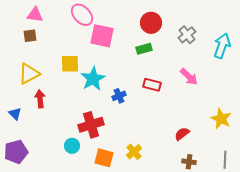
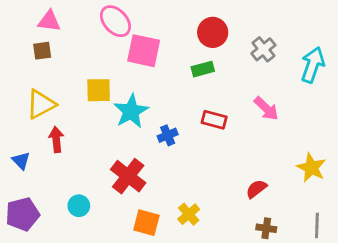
red cross: (91, 125) -> (128, 176), turned -35
cyan circle: (72, 146) -> (79, 206), moved

